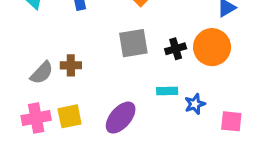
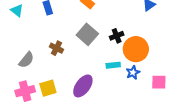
gray square: (133, 43) -> (87, 34), turned -35
orange circle: (212, 47) -> (136, 49), moved
brown cross: (71, 65) -> (56, 48), moved, turned 32

